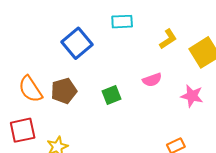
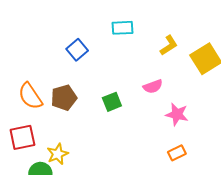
blue square: (77, 43) -> (77, 50), size x0.7
pink star: (192, 96) -> (177, 114), moved

